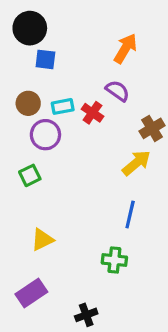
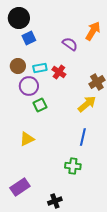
orange arrow: (125, 48) -> (93, 31), moved
blue square: (45, 59) -> (29, 38), turned -32
purple semicircle: (118, 91) -> (70, 44), moved
green square: (30, 175) -> (40, 105), moved
yellow triangle: (42, 240) -> (27, 139), moved

